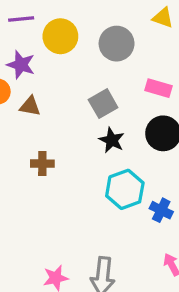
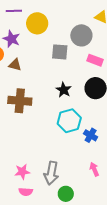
gray circle: (117, 44) -> (81, 35), moved
gray square: (103, 104) -> (60, 52), moved, turned 30
brown cross: (42, 164) -> (20, 101), size x1.6

